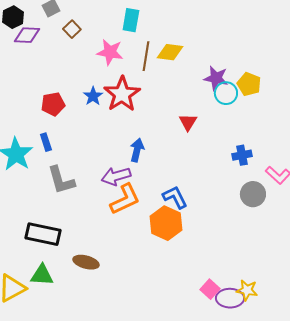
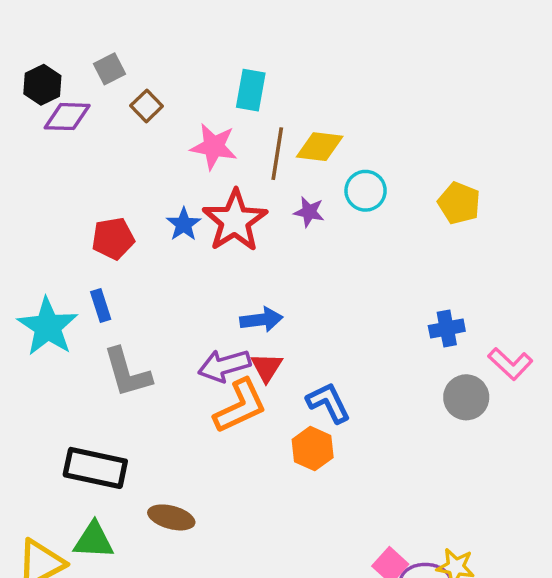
purple star: (216, 78) -> (309, 212), moved, size x0.7
cyan circle: (226, 93) -> (366, 191), moved
red triangle: (188, 122) -> (267, 367), moved
blue arrow: (137, 150) -> (261, 320), turned 70
orange hexagon: (166, 223) -> (313, 449), size x0.7

